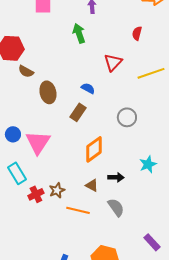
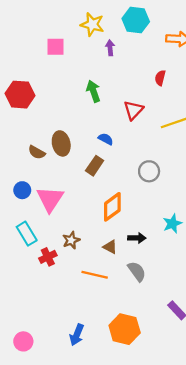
green arrow: (79, 33) -> (93, 91), moved
brown semicircle: (26, 71) -> (37, 152), moved
brown star: (57, 190) -> (71, 240), moved

